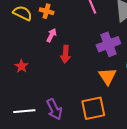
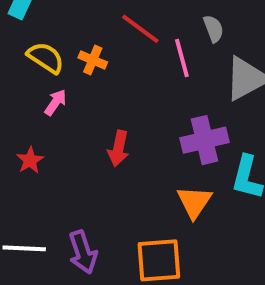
pink arrow: (51, 35) -> (55, 102), moved

